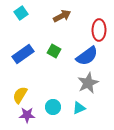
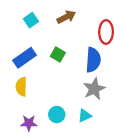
cyan square: (21, 13) -> (31, 20), moved
blue semicircle: (87, 56) -> (93, 60), turned -50
yellow semicircle: (20, 95) -> (21, 87), moved, turned -30

